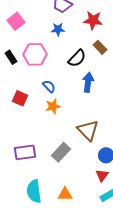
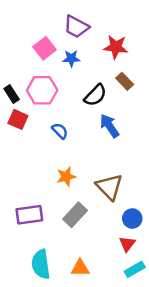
pink square: (16, 21) -> (45, 48), moved
blue arrow: (88, 82) -> (109, 126), turned -42
red square: (20, 98) -> (18, 119), moved
orange star: (53, 106) -> (66, 177), moved

